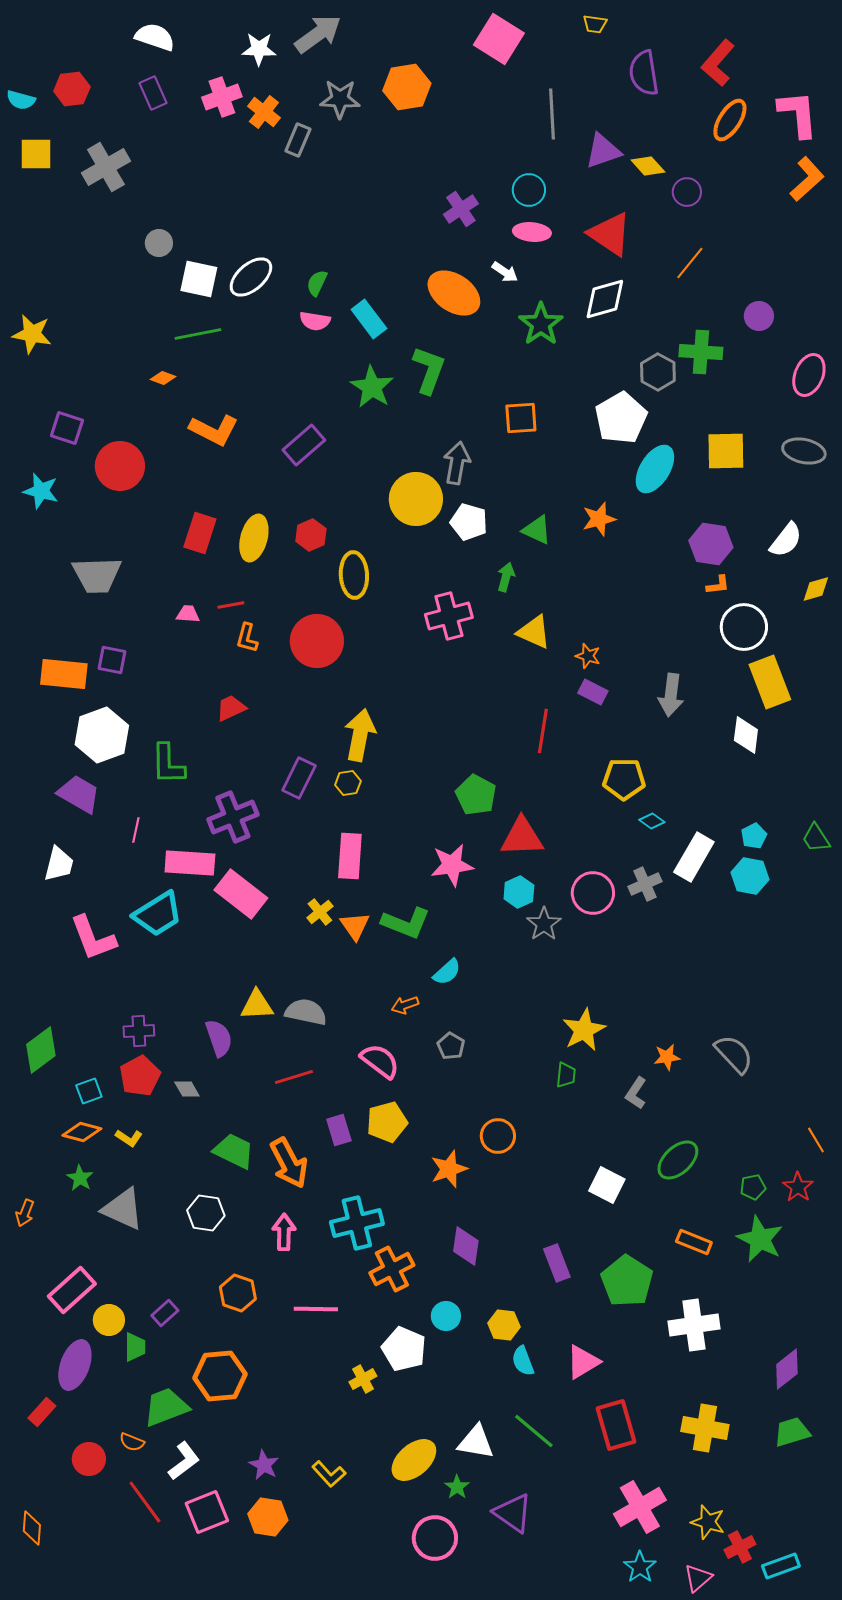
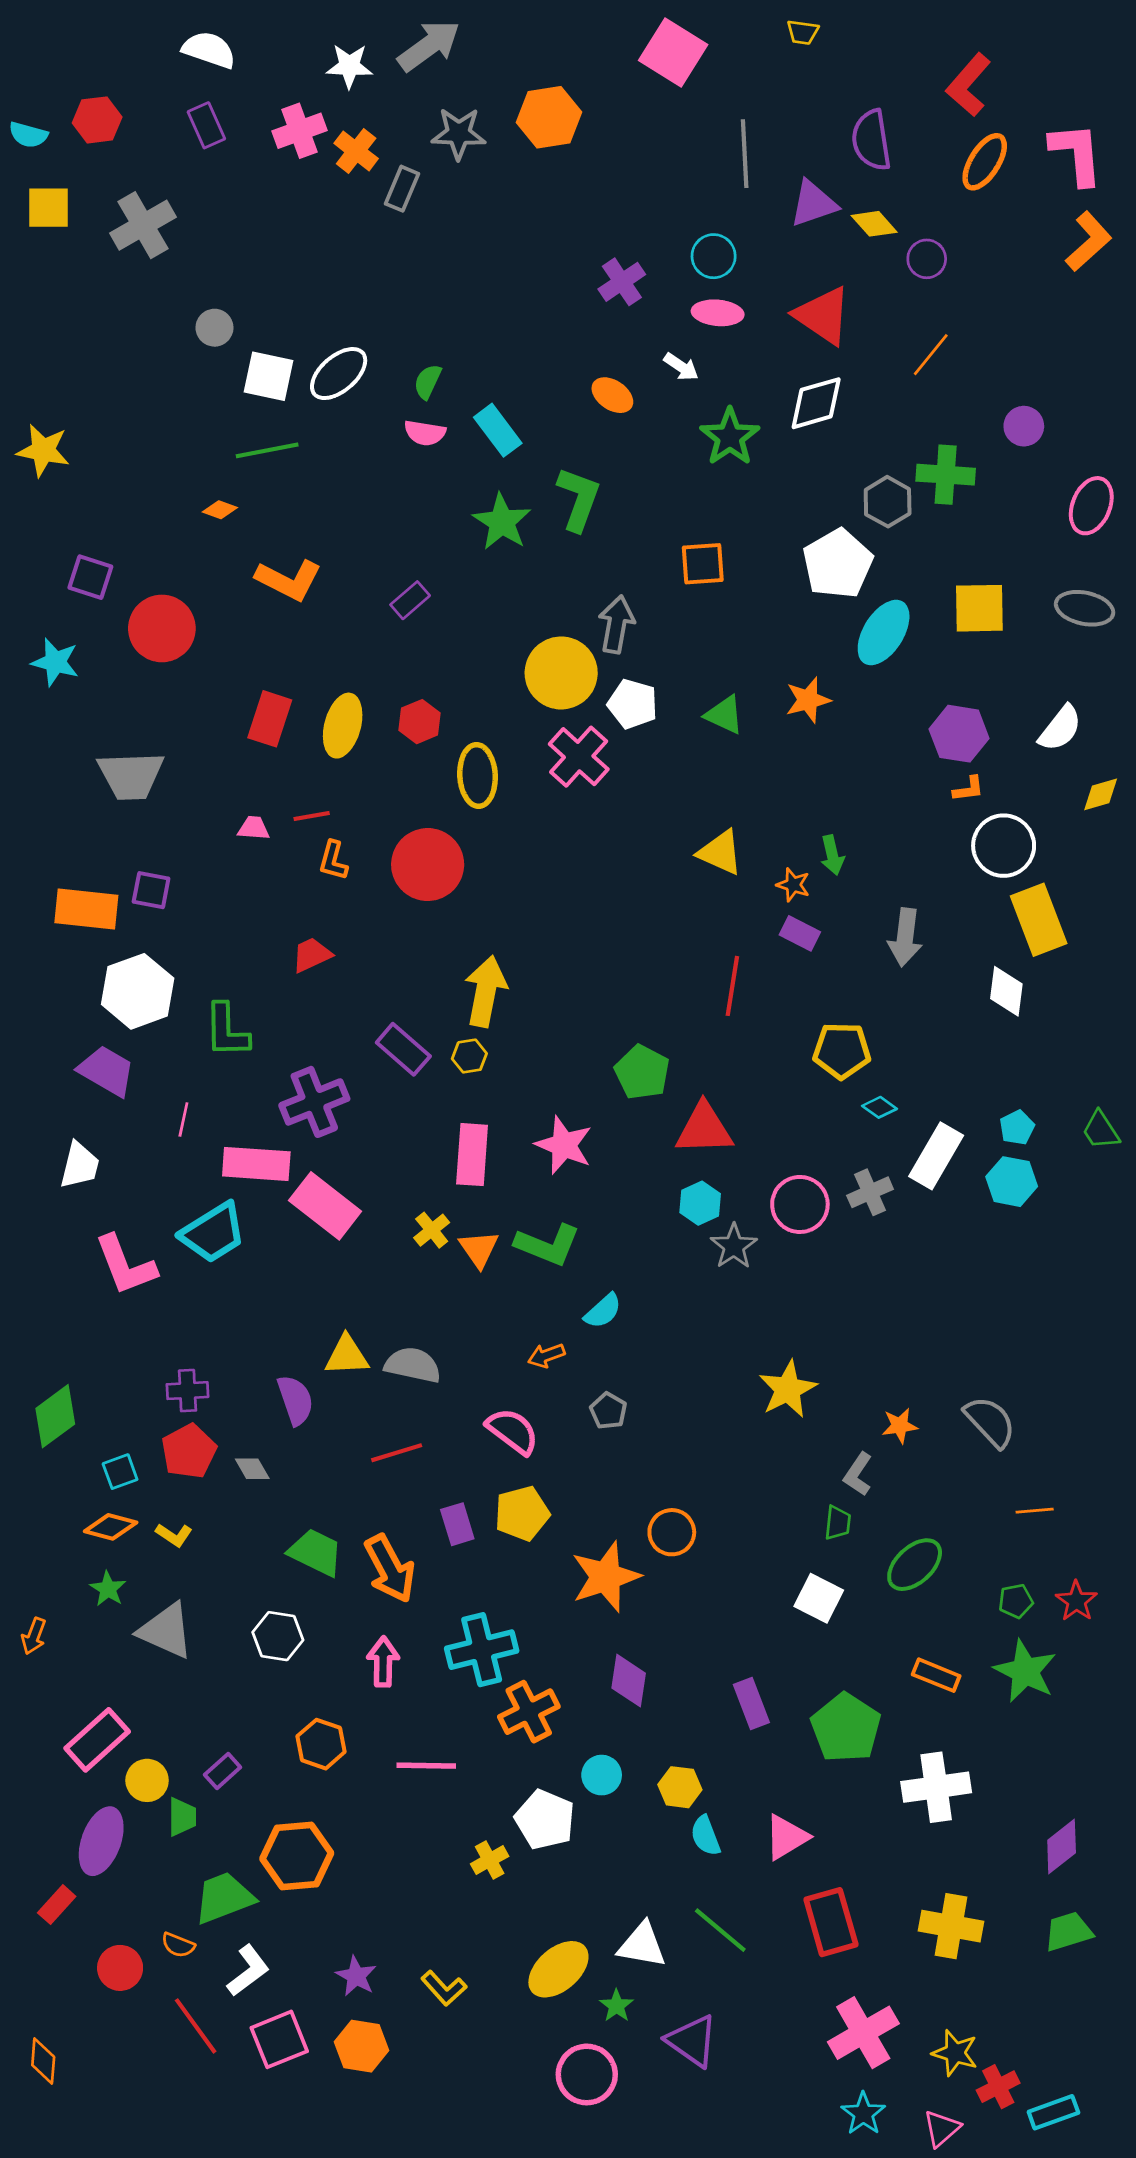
purple semicircle: (644, 73) -> (871, 140), moved
orange ellipse: (454, 293) -> (612, 395), size x0.6
purple rectangle: (304, 445) -> (410, 600), size x0.7
green arrow: (506, 577) -> (832, 855), moved, turned 152
pink cross: (449, 616) -> (579, 757), moved, turned -33
purple rectangle: (299, 778) -> (403, 1049), turned -75
pink star: (452, 865) -> (564, 1145), moved, turned 30
green trapezoid: (566, 1075) -> (838, 1523), moved
orange line: (816, 1140) -> (1035, 1511), moved, turned -64
orange star: (449, 1169) -> (606, 1577), size x1.4

